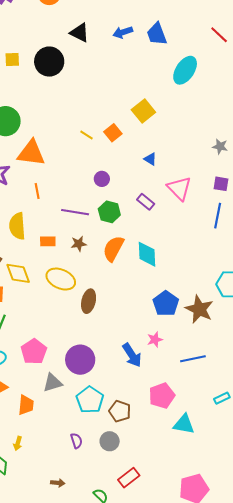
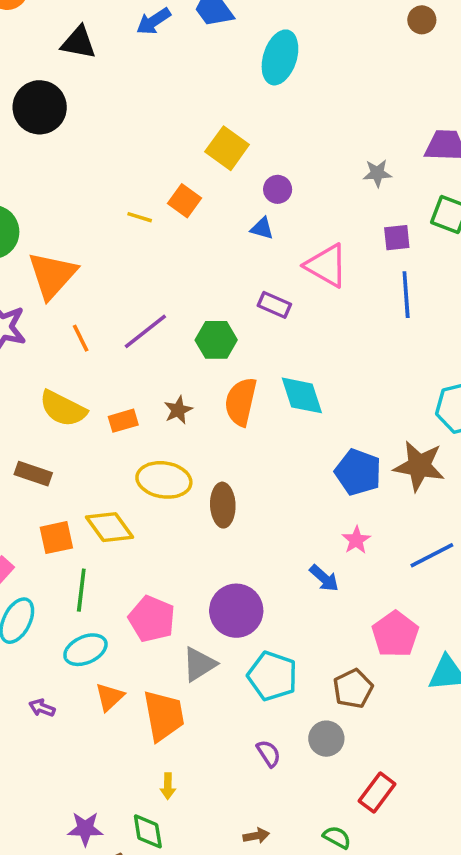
orange triangle: (31, 153) -> (52, 275), turned -40
purple circle: (102, 179) -> (278, 189), moved
purple line: (75, 212) -> (145, 331), moved, turned -32
yellow semicircle: (17, 226) -> (63, 409), turned -44
yellow diamond: (18, 273) -> (109, 527), moved
blue arrow: (132, 355) -> (324, 578), size x0.7
orange trapezoid: (26, 405) -> (164, 716), size x1.4
brown pentagon: (120, 411) -> (353, 689), moved, turned -30

